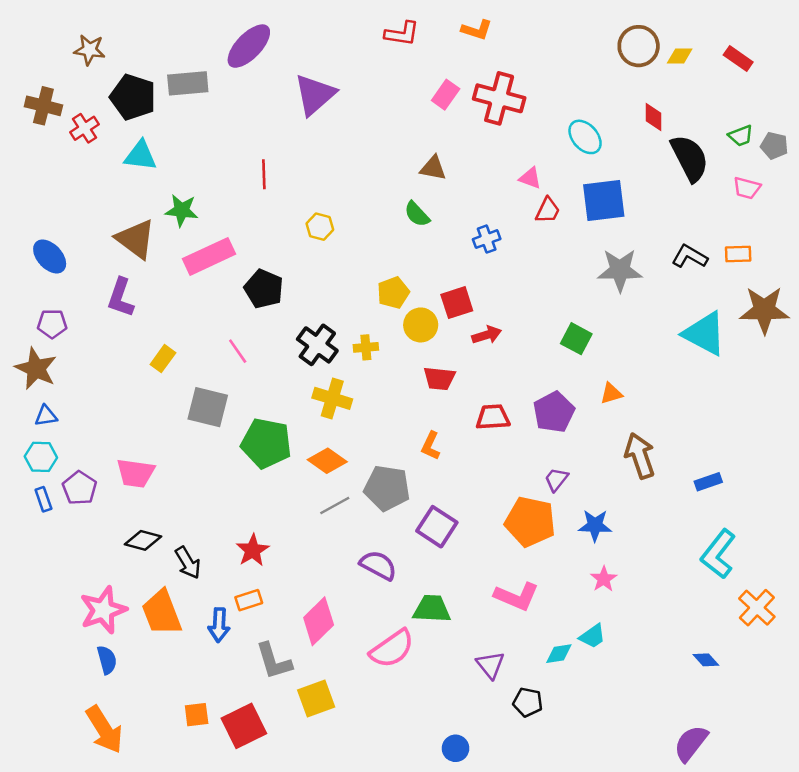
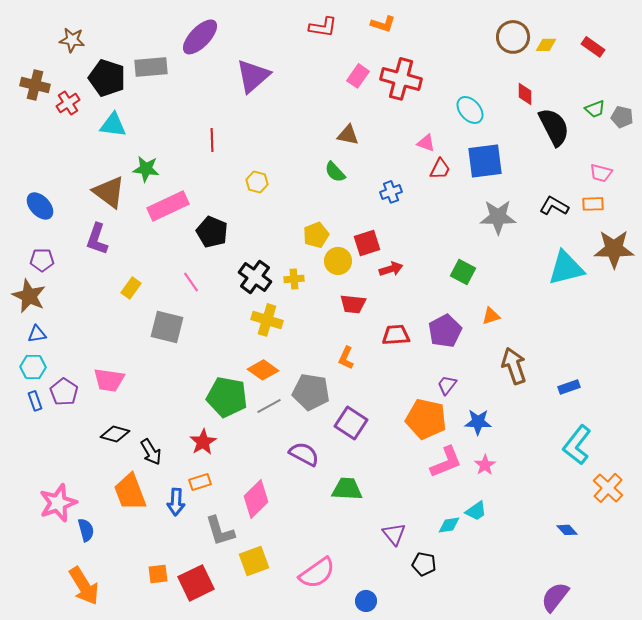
pink trapezoid: (747, 188) -> (601, 173), moved
cyan triangle: (705, 334) -> (566, 268), turned -42
green pentagon: (266, 443) -> (227, 397), moved
pink L-shape: (517, 596) -> (446, 462), moved, turned -45
pink star: (103, 610) -> (58, 503), moved
pink semicircle: (392, 649) -> (317, 573), moved

